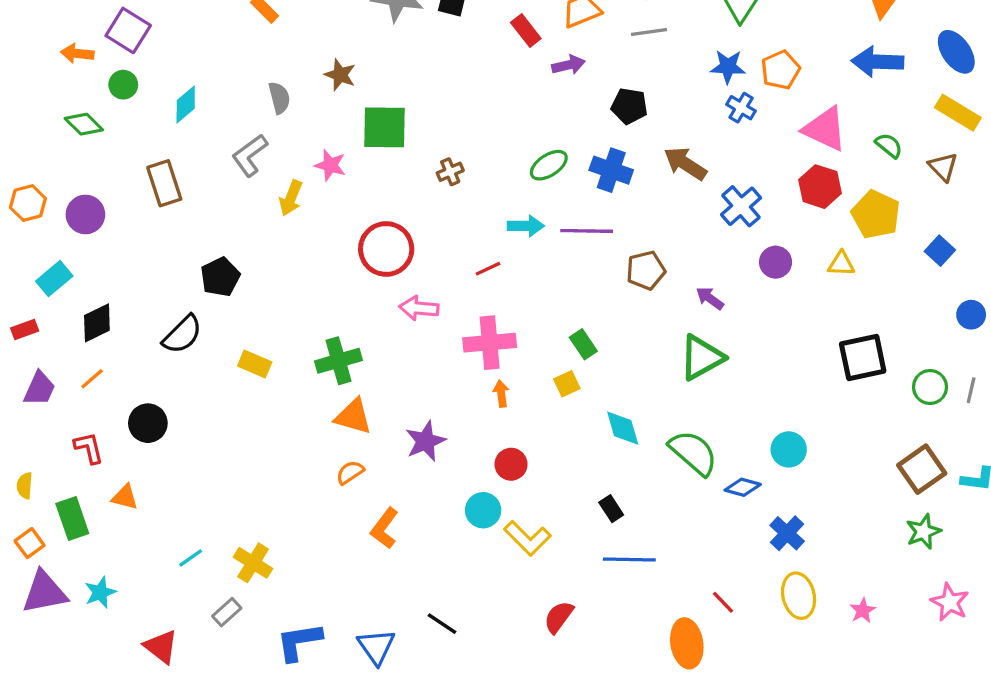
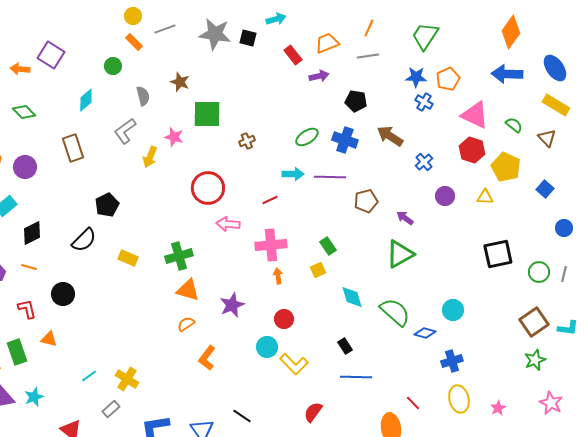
green circle: (123, 85) -> (113, 66), moved
blue cross: (741, 206) -> (424, 162), size x0.7
orange line: (92, 379) -> (29, 267), turned 56
blue cross: (787, 533) -> (452, 361), turned 30

